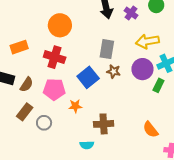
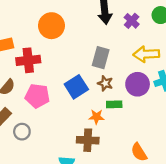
red cross: (55, 57) -> (28, 60), moved, turned -30
green rectangle: (158, 85) -> (114, 104), moved, turned 56
orange star: (75, 106) -> (96, 117), moved

